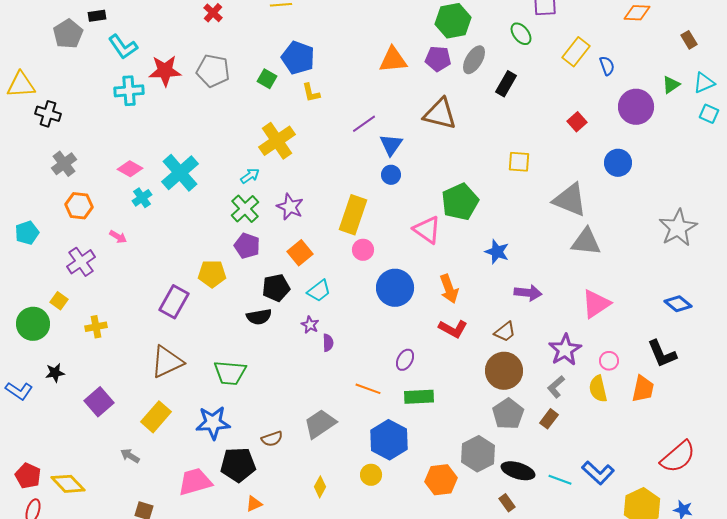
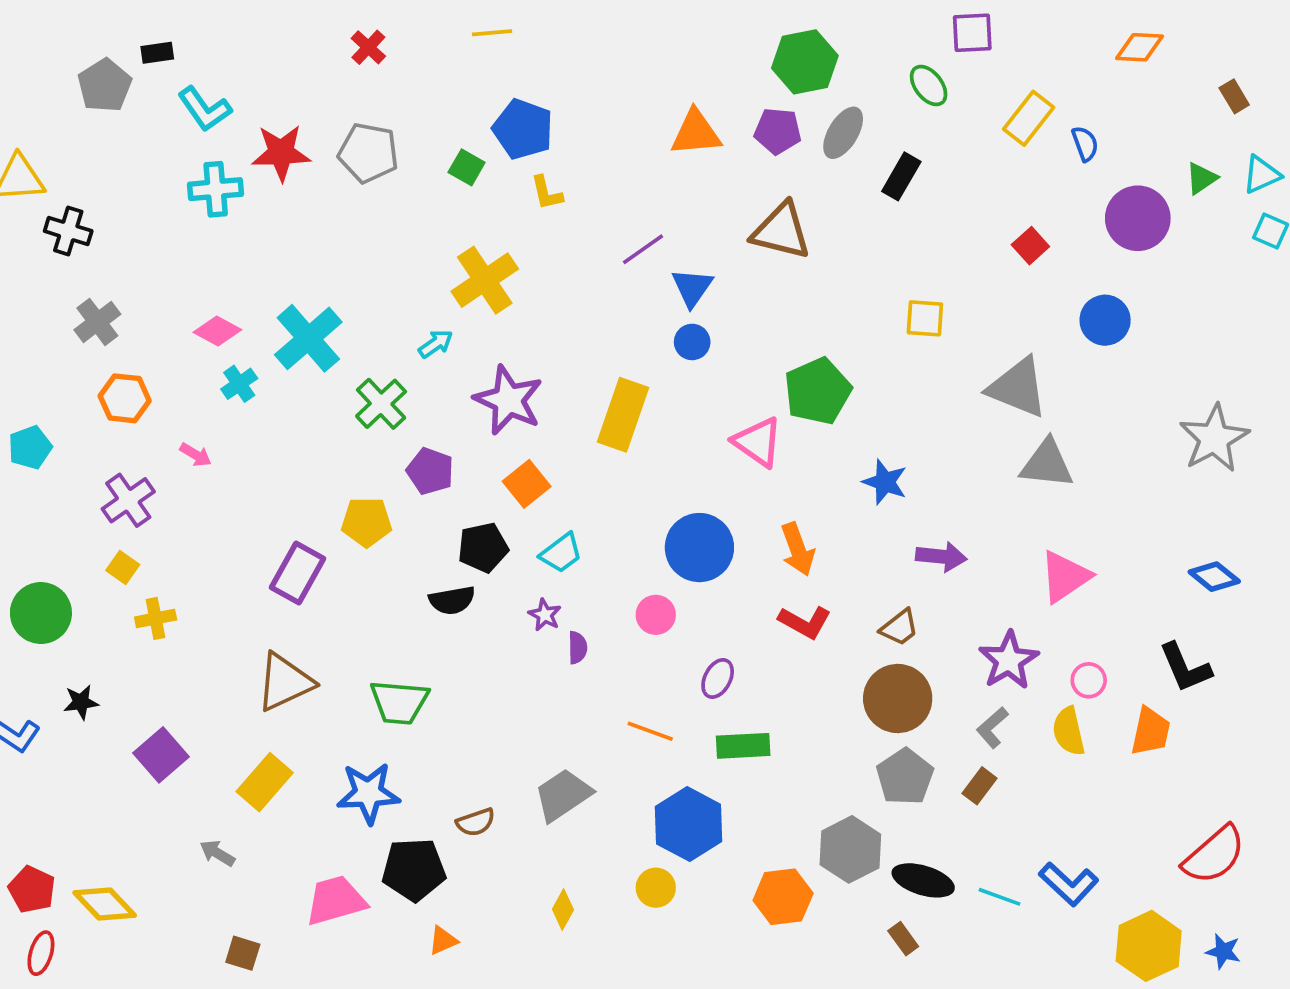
purple star: (290, 207) -> (508, 400), size x1.4
green cross: (245, 209) -> (381, 404), moved
pink circle: (363, 250) -> (656, 615), moved
yellow square: (59, 301) -> (123, 568), moved

